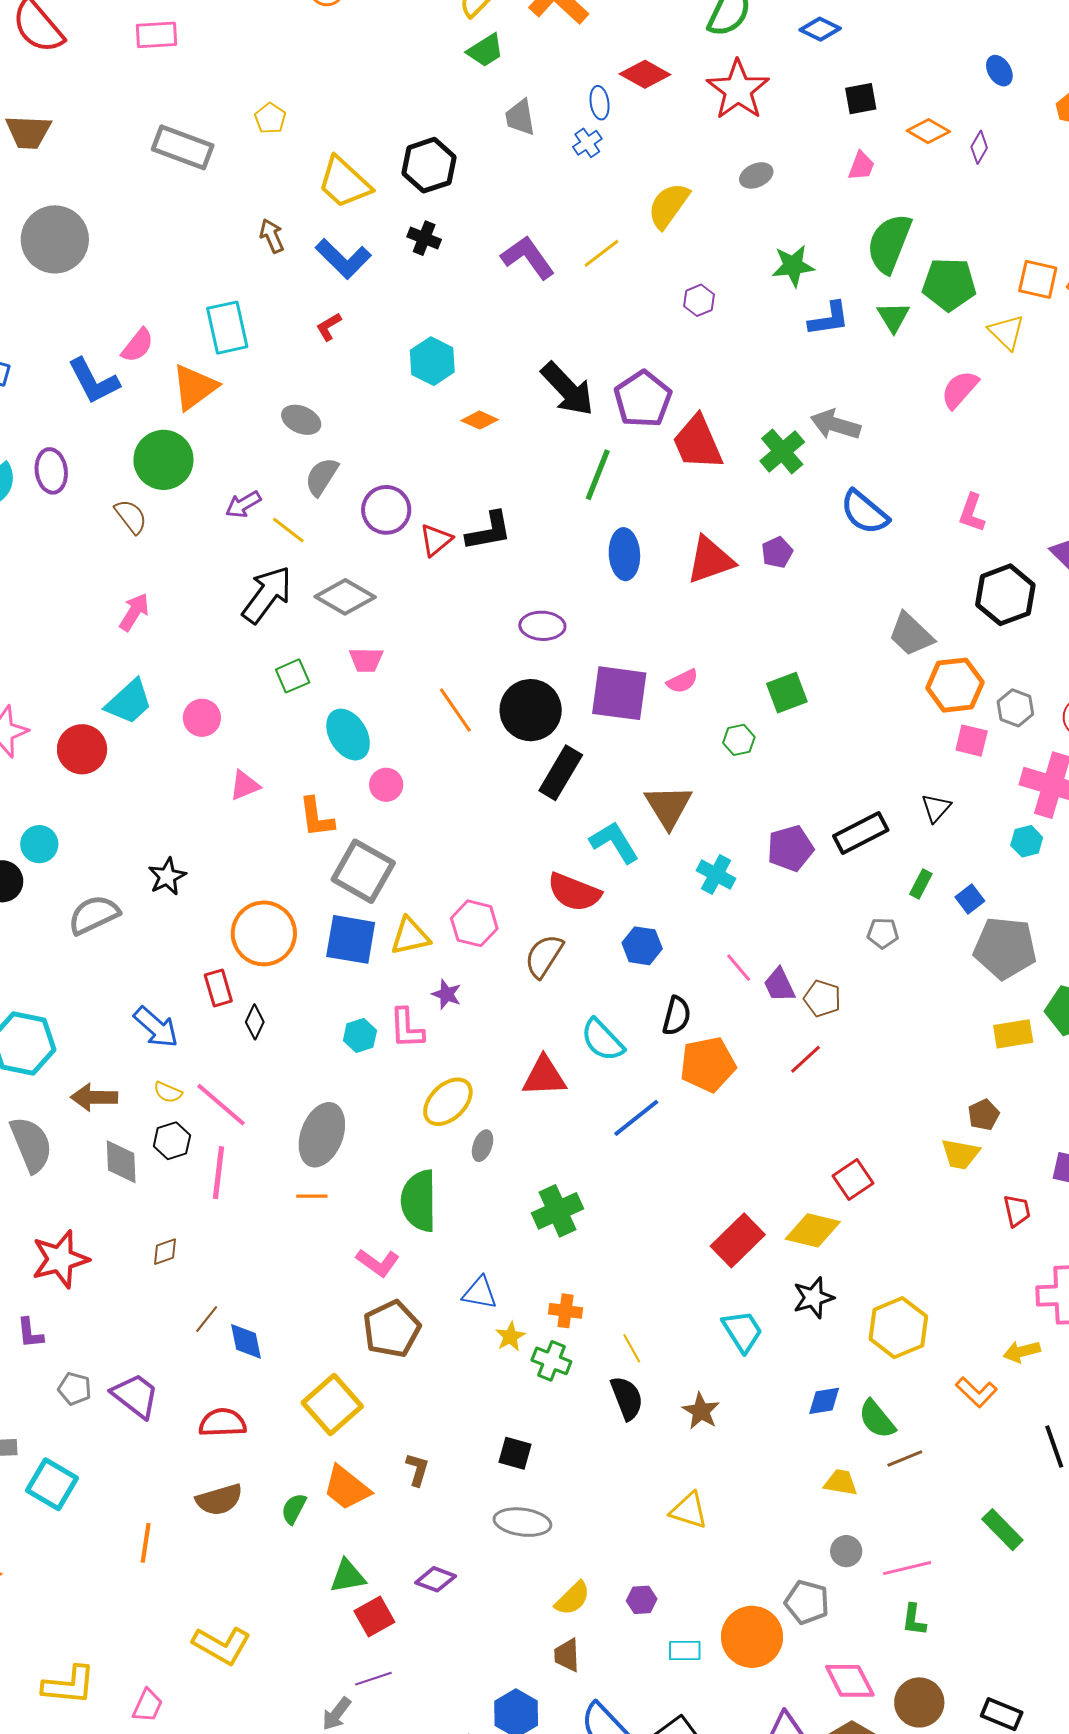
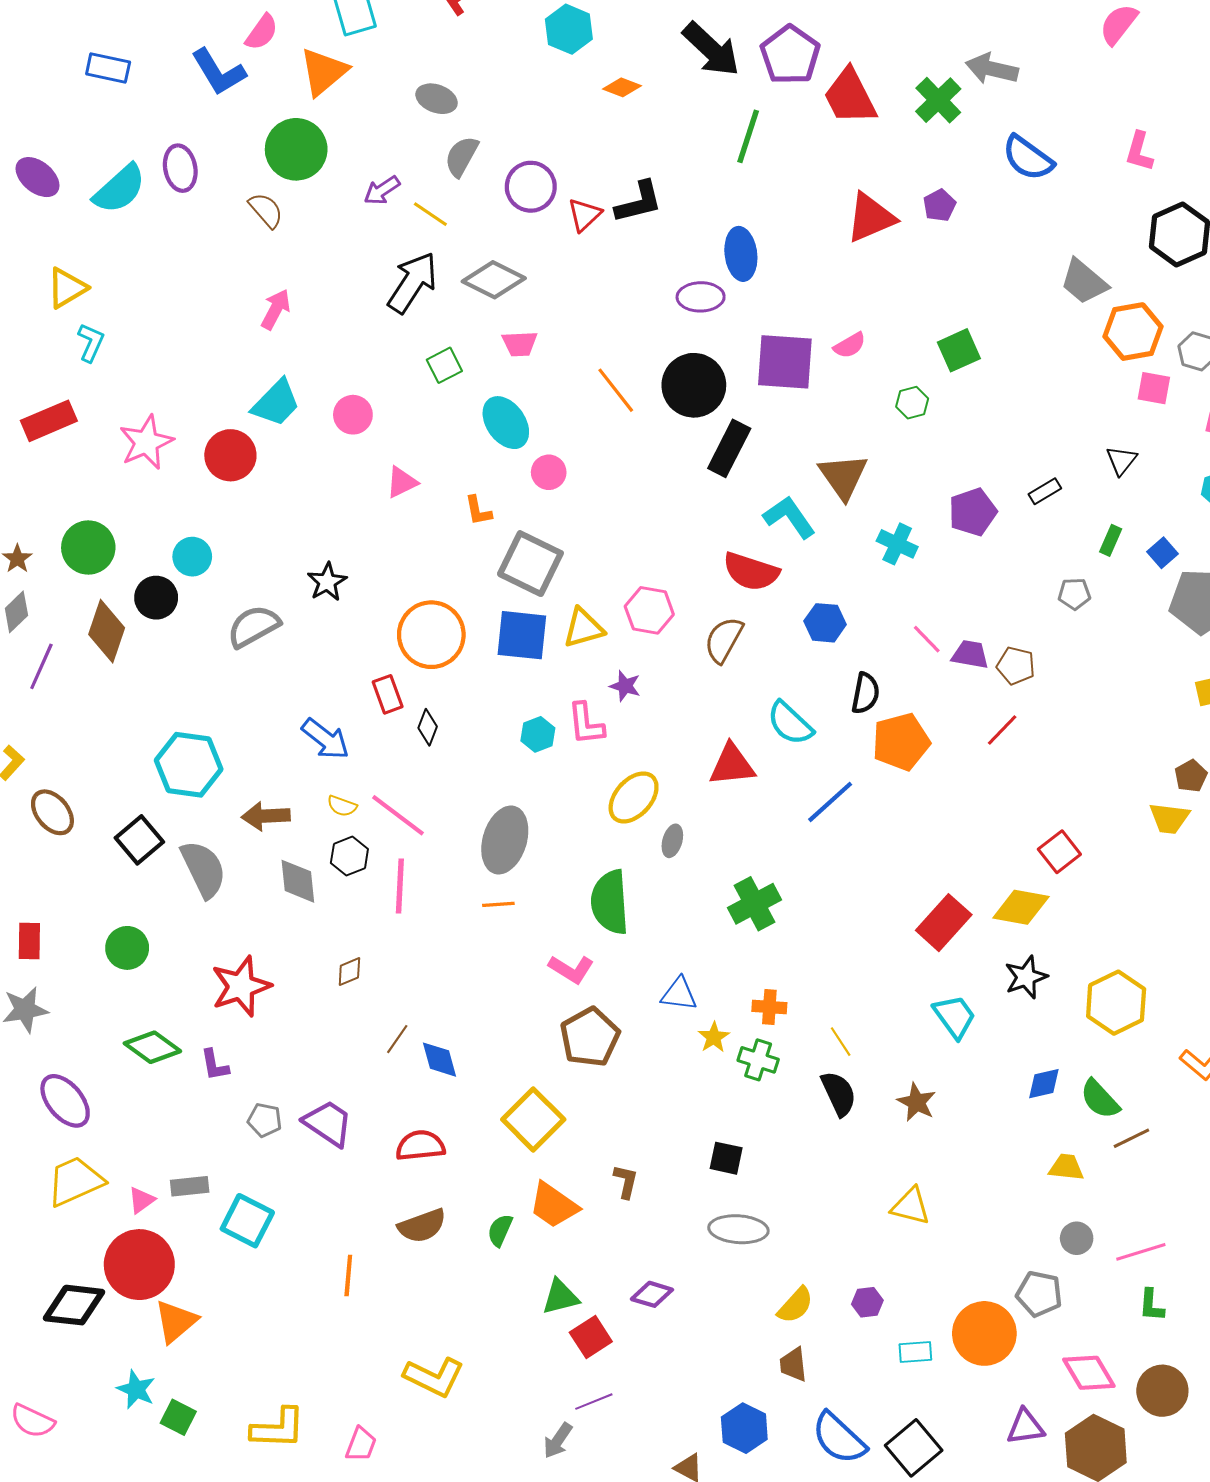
blue ellipse: (624, 554) -> (741, 254), moved
orange L-shape: (316, 817) -> (478, 511), size x0.7
black rectangle: (861, 833) -> (1045, 491), size x0.6
purple trapezoid: (779, 985) -> (970, 655), turned 129

